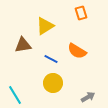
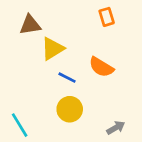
yellow triangle: (45, 26) -> (53, 49), moved
brown triangle: (23, 45) -> (30, 25), moved

